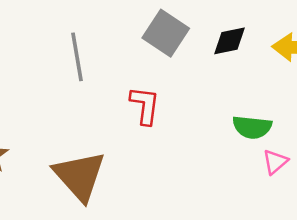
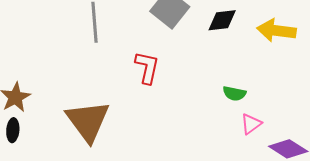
green semicircle: (252, 127) -> (234, 93), size x0.7

